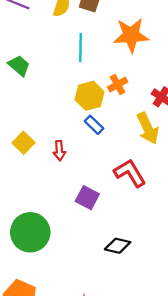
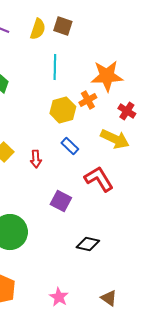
orange star: (131, 35) -> (107, 76), moved
blue rectangle: (94, 125) -> (70, 146), moved
yellow arrow: (148, 128) -> (115, 139), turned -40

